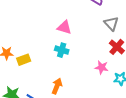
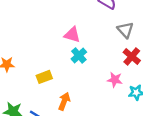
cyan cross: (62, 50) -> (79, 55), moved, turned 32
yellow rectangle: (24, 60) -> (44, 77), moved

